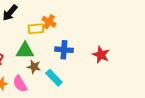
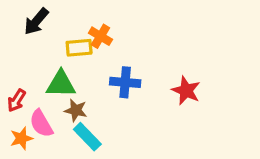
cyan rectangle: (54, 78) -> (87, 137), moved
pink semicircle: (20, 84) -> (41, 124), moved

